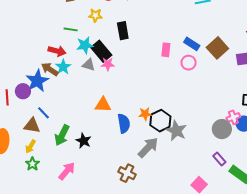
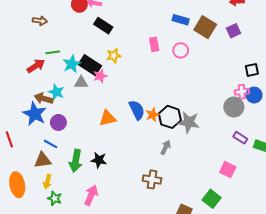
yellow star: (95, 15) -> (114, 56), moved
black rectangle: (123, 31) -> (103, 26), moved, turned -30
blue rectangle: (192, 44) -> (181, 20), moved
red arrow: (57, 51) -> (36, 66), moved, turned -30
purple circle: (23, 91) -> (58, 122), moved
pink cross: (233, 117) -> (242, 92), turned 32
blue semicircle: (124, 123) -> (137, 110), moved
gray arrow: (148, 147) -> (166, 147), size x0.6

